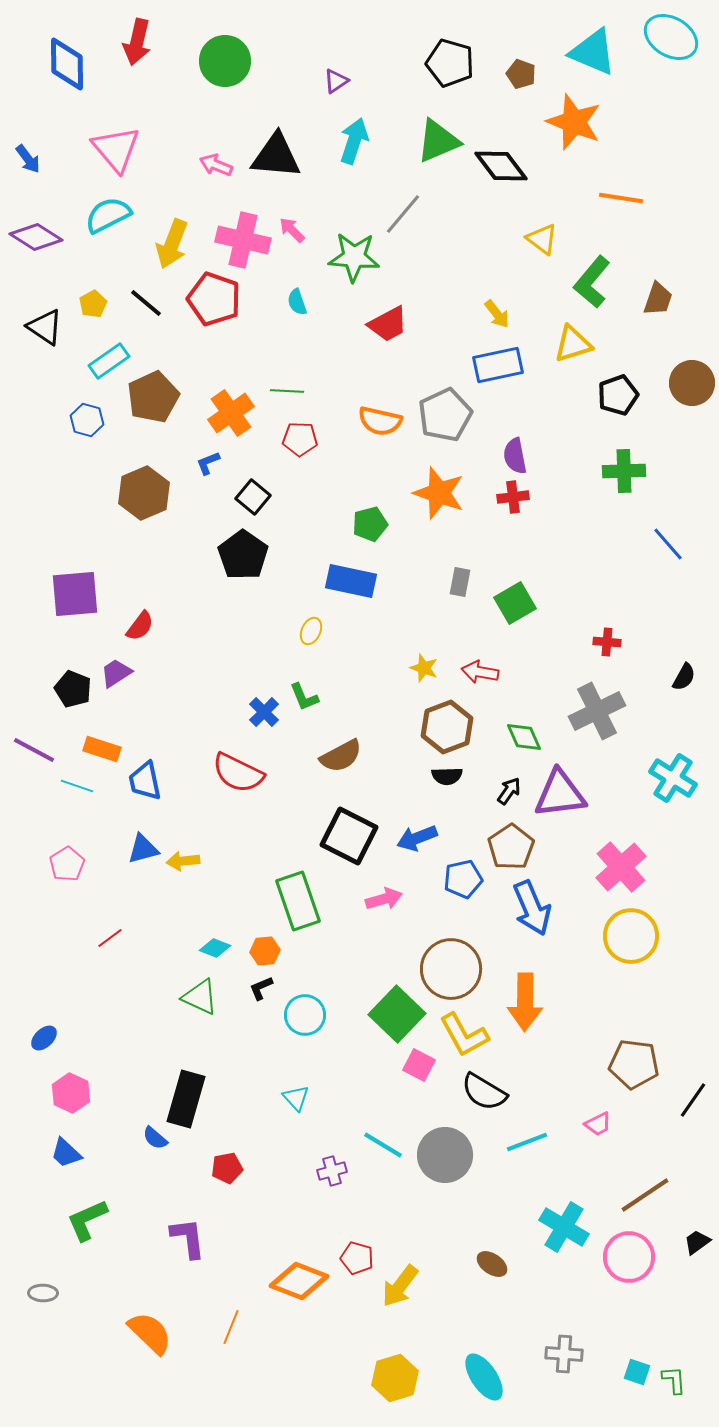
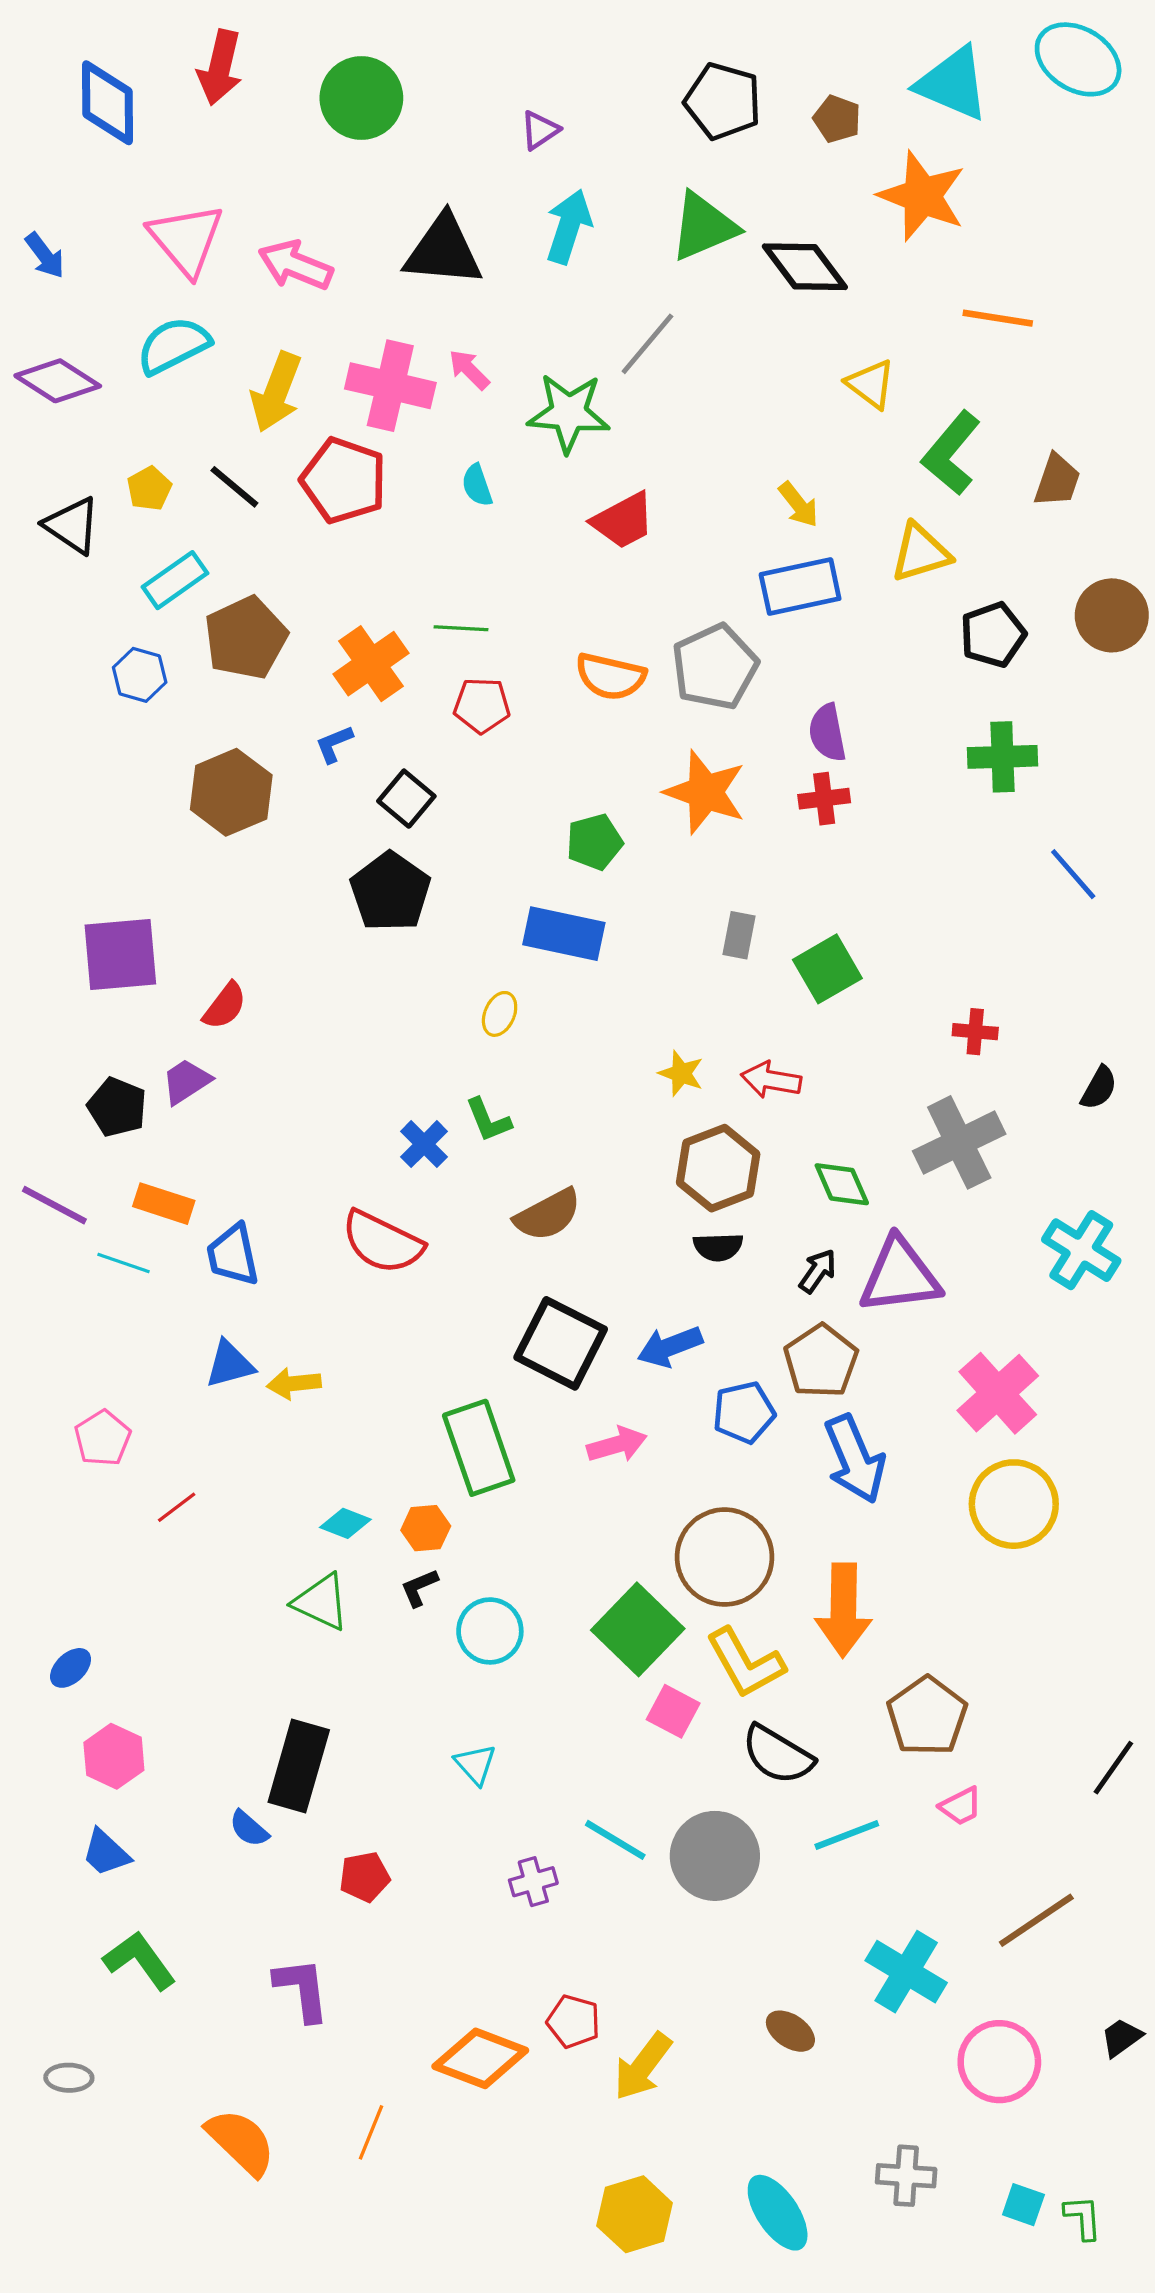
pink arrow: (216, 165) -> (295, 265), moved, size x1.4
pink pentagon: (67, 864) -> (103, 1438), moved
brown pentagon: (634, 1064) -> (927, 1716), moved, turned 30
green L-shape: (87, 1220) -> (140, 1960), turned 78
black trapezoid: (697, 1242) -> (1121, 2038), moved
pink circle: (629, 1257) -> (999, 2062), moved

